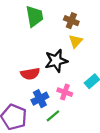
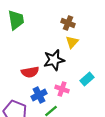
green trapezoid: (35, 16) -> (16, 20), moved

